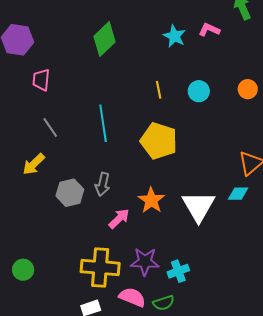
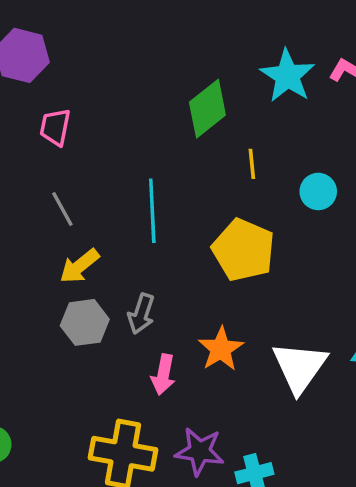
cyan star: (174, 36) -> (288, 76), size x1.4
green diamond: (104, 39) -> (207, 109), moved
cyan circle: (199, 91) -> (318, 191), moved
yellow arrow: (34, 164) -> (79, 266), moved
pink arrow: (119, 219) -> (163, 375), turned 140

